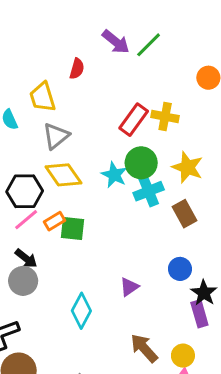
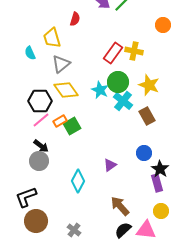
cyan cross: (149, 191) -> (123, 101), turned -30
green square: (72, 229) -> (72, 126), turned -36
yellow circle: (183, 356) -> (161, 211), moved

